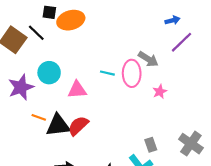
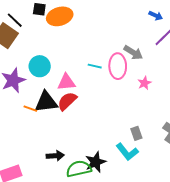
blue arrow: (172, 20) -> (156, 16), turned 40
black line: (36, 33) -> (15, 20), moved
black triangle: (58, 125) -> (46, 102), moved
red semicircle: (78, 126) -> (67, 101), moved

